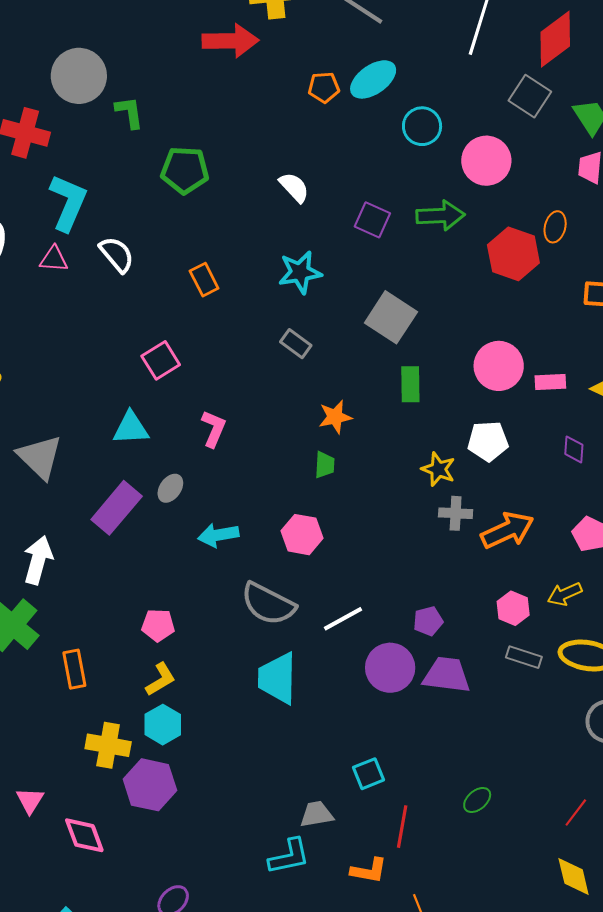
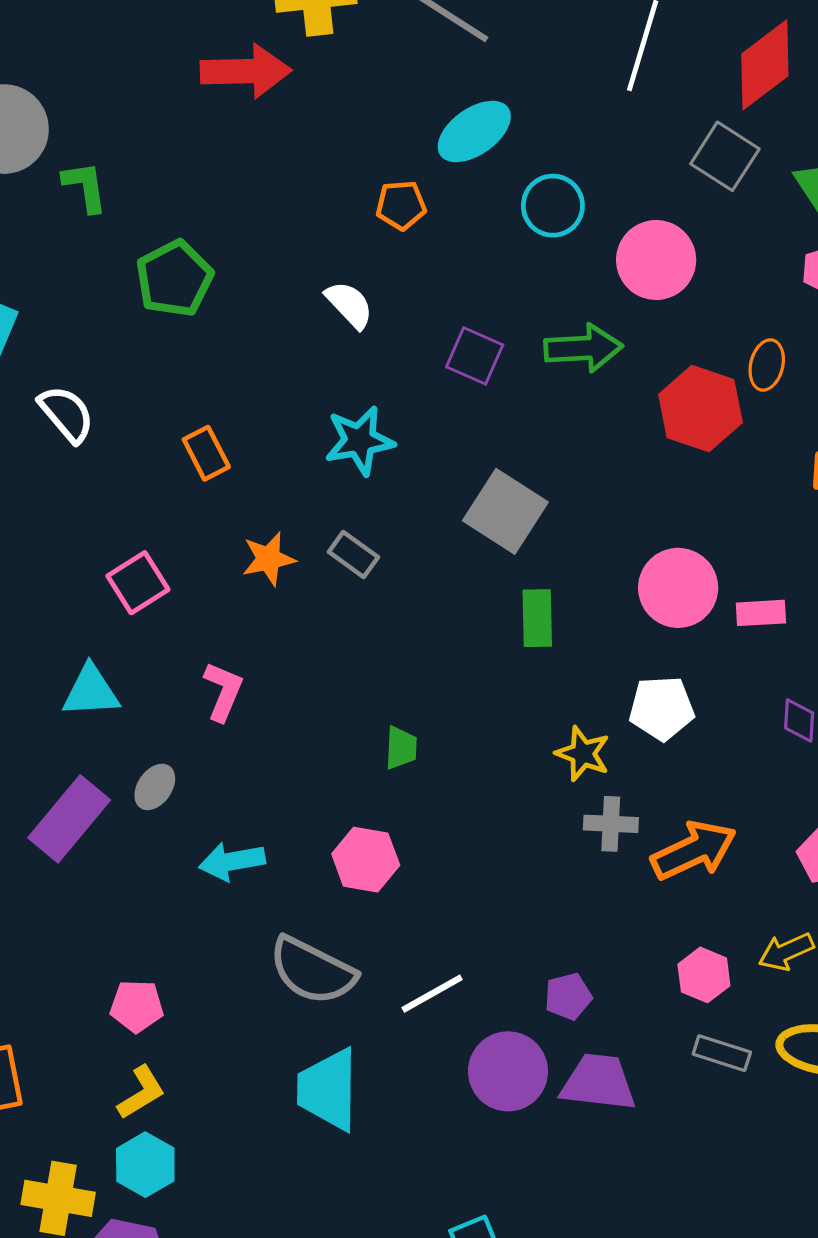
orange pentagon: (324, 87) -> (401, 205), moved
green pentagon: (185, 170) -> (174, 279), turned -30
orange star: (335, 417) -> (268, 559), moved

